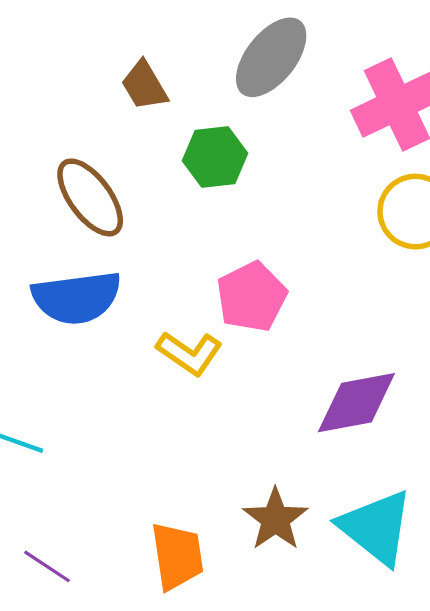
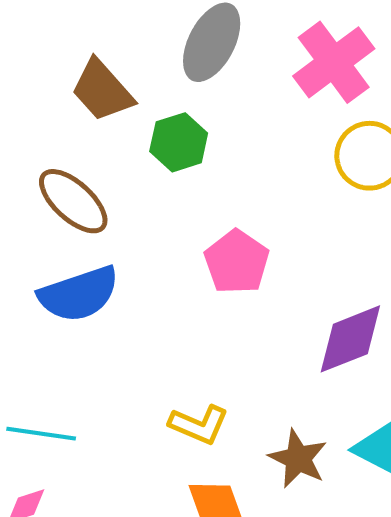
brown trapezoid: (144, 86) -> (102, 90), size x1.4
yellow L-shape: (189, 353) -> (199, 425), moved

